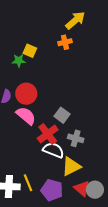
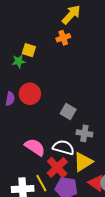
pink semicircle: (26, 116) -> (35, 147), moved
red cross: (48, 134) -> (57, 167), moved

